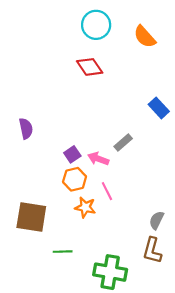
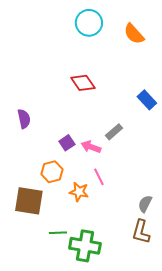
red diamond: (90, 67) -> (83, 83), moved
orange hexagon: (75, 179) -> (52, 172), moved
green cross: (110, 272) -> (85, 246), moved

